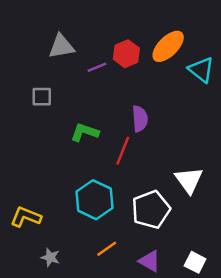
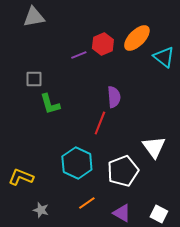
gray triangle: (61, 46) -> (34, 17), moved
green L-shape: (85, 132) -> (50, 104), moved, turned -125

